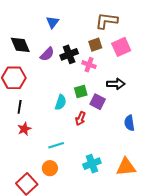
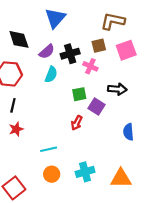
blue triangle: (52, 22) -> (55, 18), size x1.5
cyan semicircle: (61, 102) -> (51, 74), moved
orange circle: (50, 168) -> (52, 174), moved

